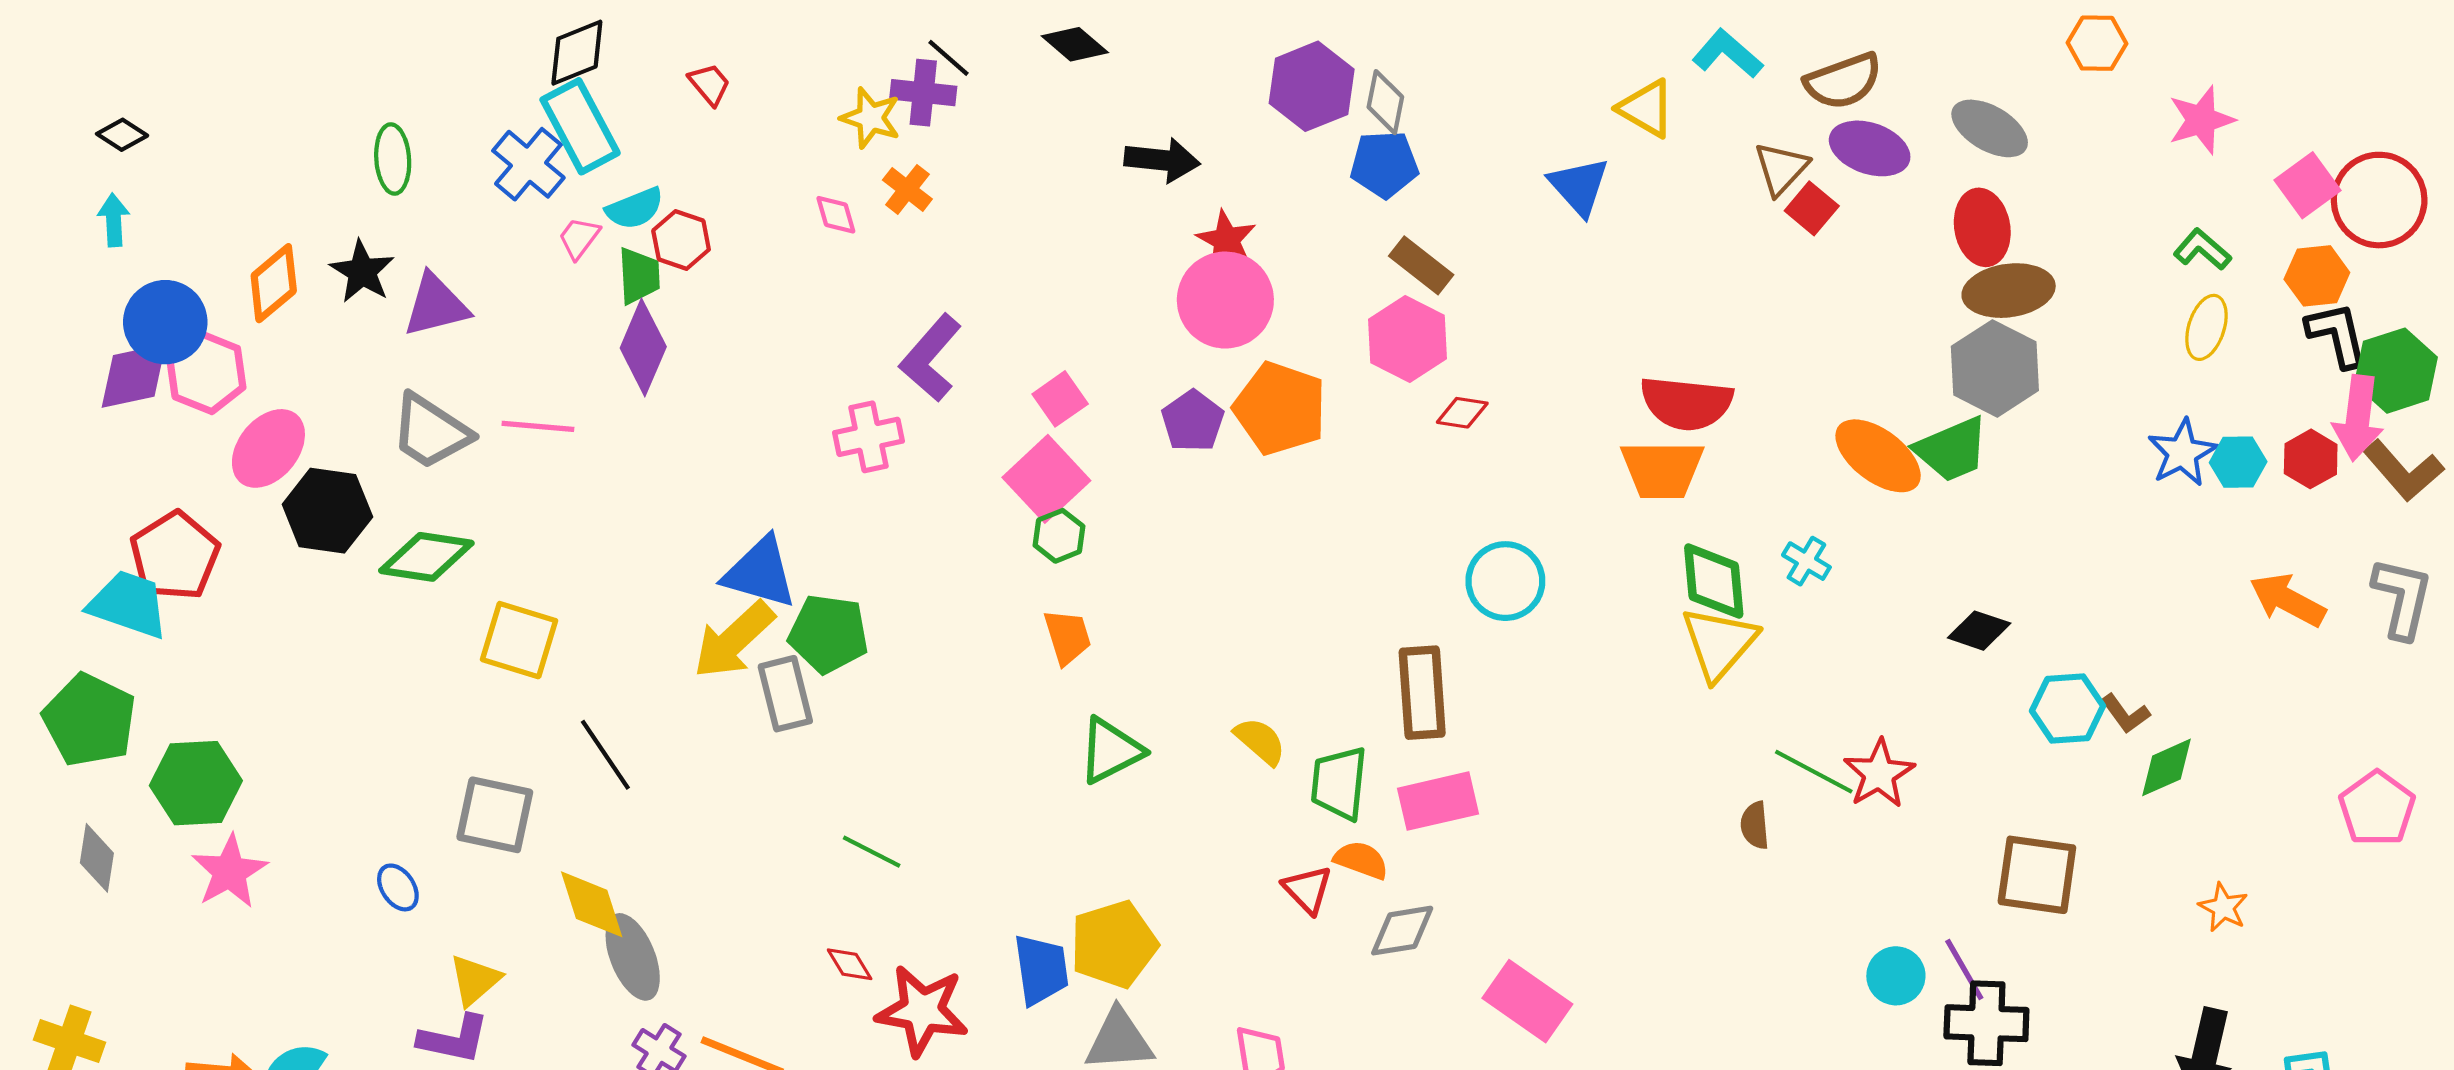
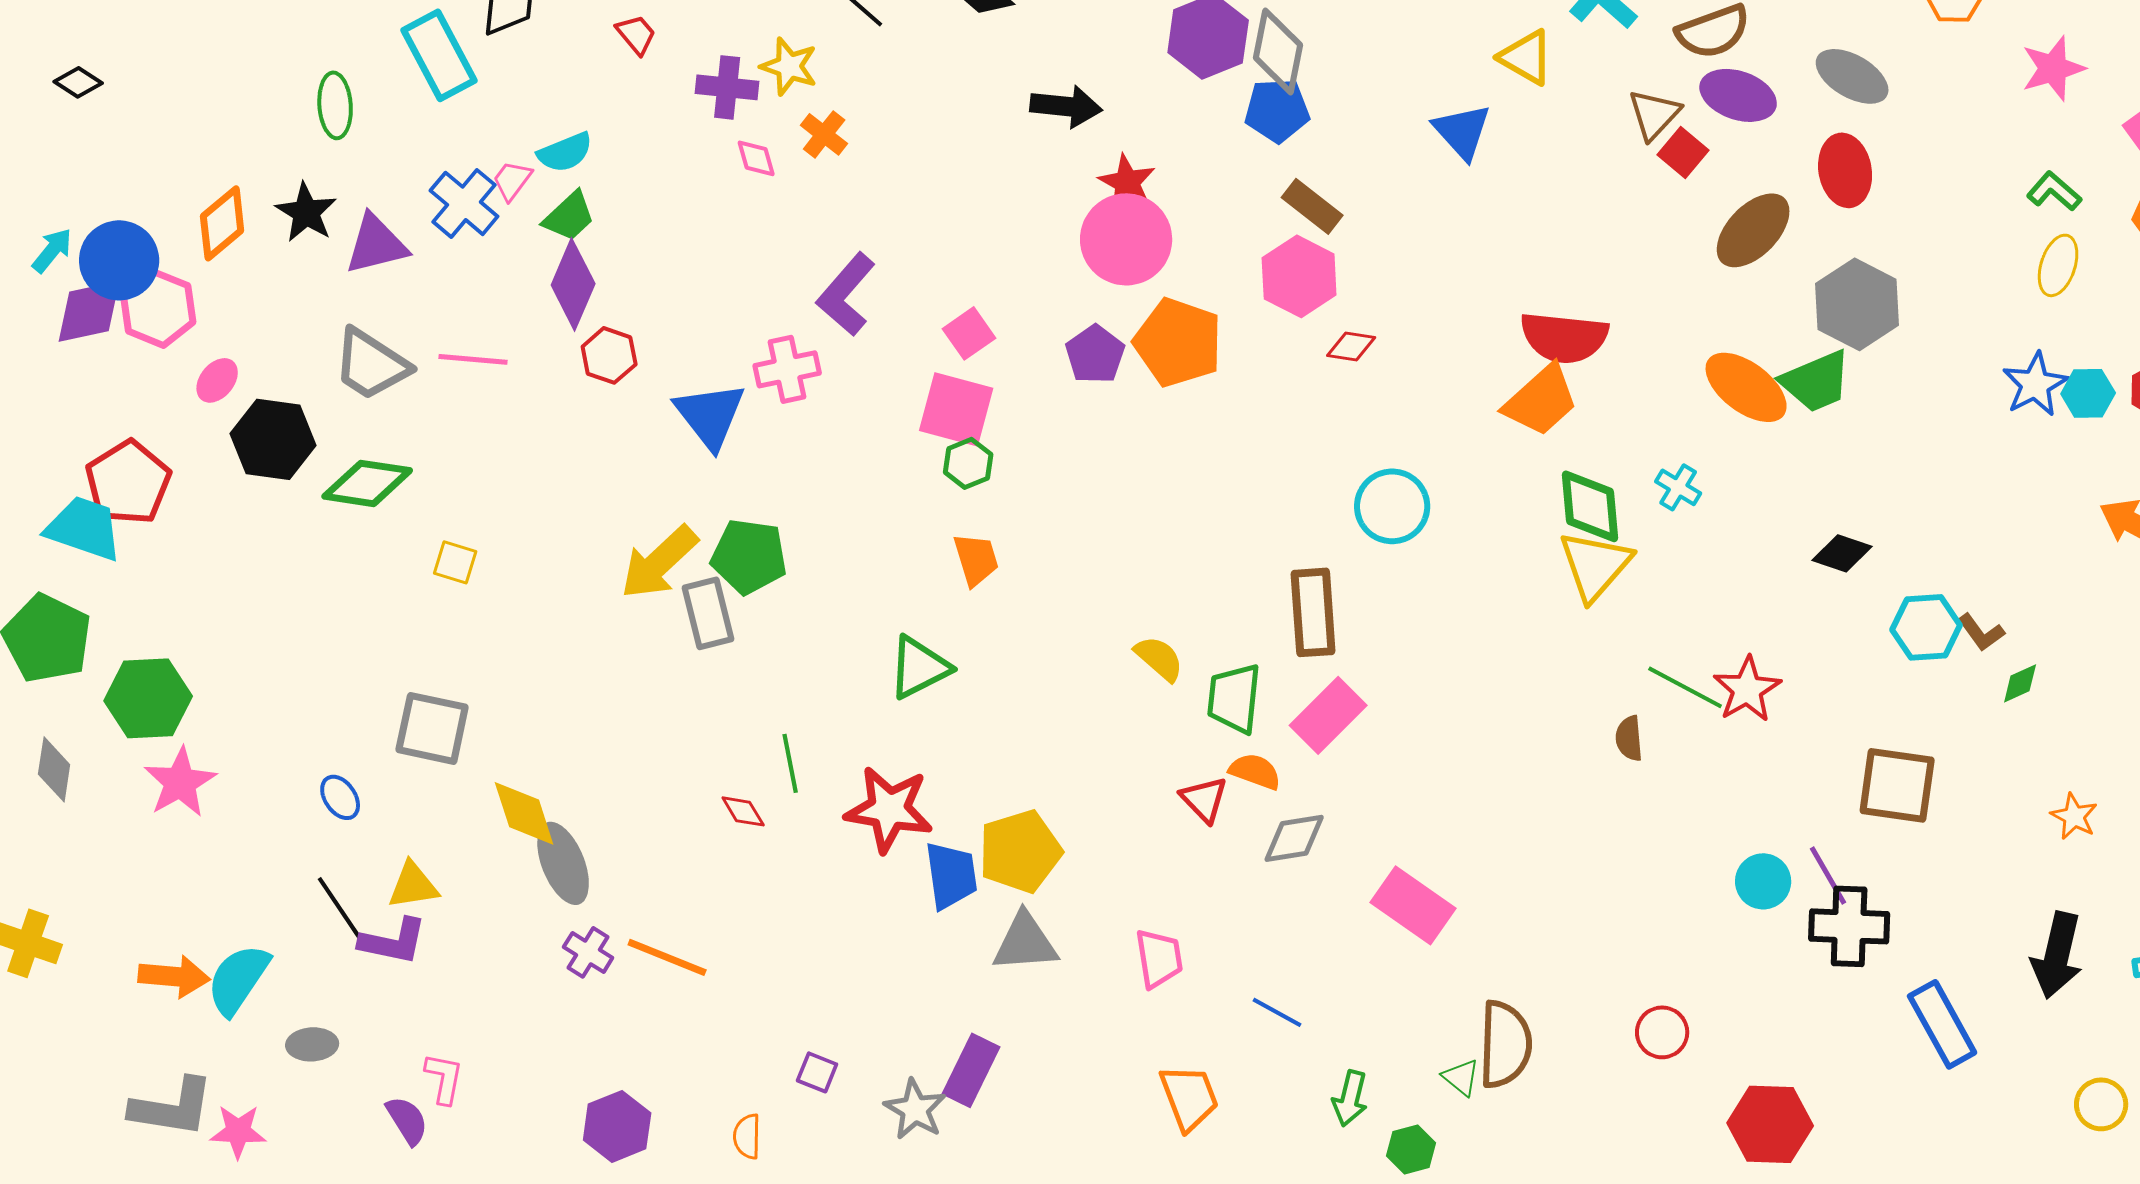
purple cross: (923, 93) -> (727, 87), moved
gray diamond: (1385, 102) -> (1278, 51), size x1.4
cyan rectangle: (580, 126) -> (439, 55), moved
blue cross: (528, 164) -> (464, 203), moved
cyan arrow: (114, 220) -> (52, 250), moved, turned 42
red hexagon: (681, 240) -> (609, 355), moved
green trapezoid: (639, 276) -> (569, 216), turned 50
brown ellipse: (2009, 291) -> (1753, 230), moved, turned -38
pink ellipse: (268, 448) -> (217, 380), size x0.6
orange trapezoid: (1662, 470) -> (1541, 400), turned -42
pink square: (1046, 479) -> (956, 409), turned -32
blue triangle: (760, 573) -> (710, 415), moved, turned 36
yellow square: (519, 640) -> (455, 562), size x0.6
green triangle: (1111, 751) -> (919, 667), moved
black line: (605, 755) -> (341, 910), moved
green diamond: (2166, 767) -> (2020, 683), size x0.7
pink rectangle: (1438, 801) -> (1328, 715), turned -32
green line: (872, 852) -> (790, 763), turned 52
red diamond: (850, 964) -> (743, 811), moved
yellow triangle: (475, 980) -> (413, 885), turned 32
red star: (922, 1011) -> (889, 809), moved

